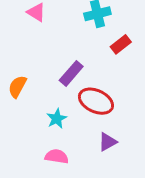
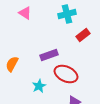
purple rectangle: (71, 73) -> (49, 55), turned 30

